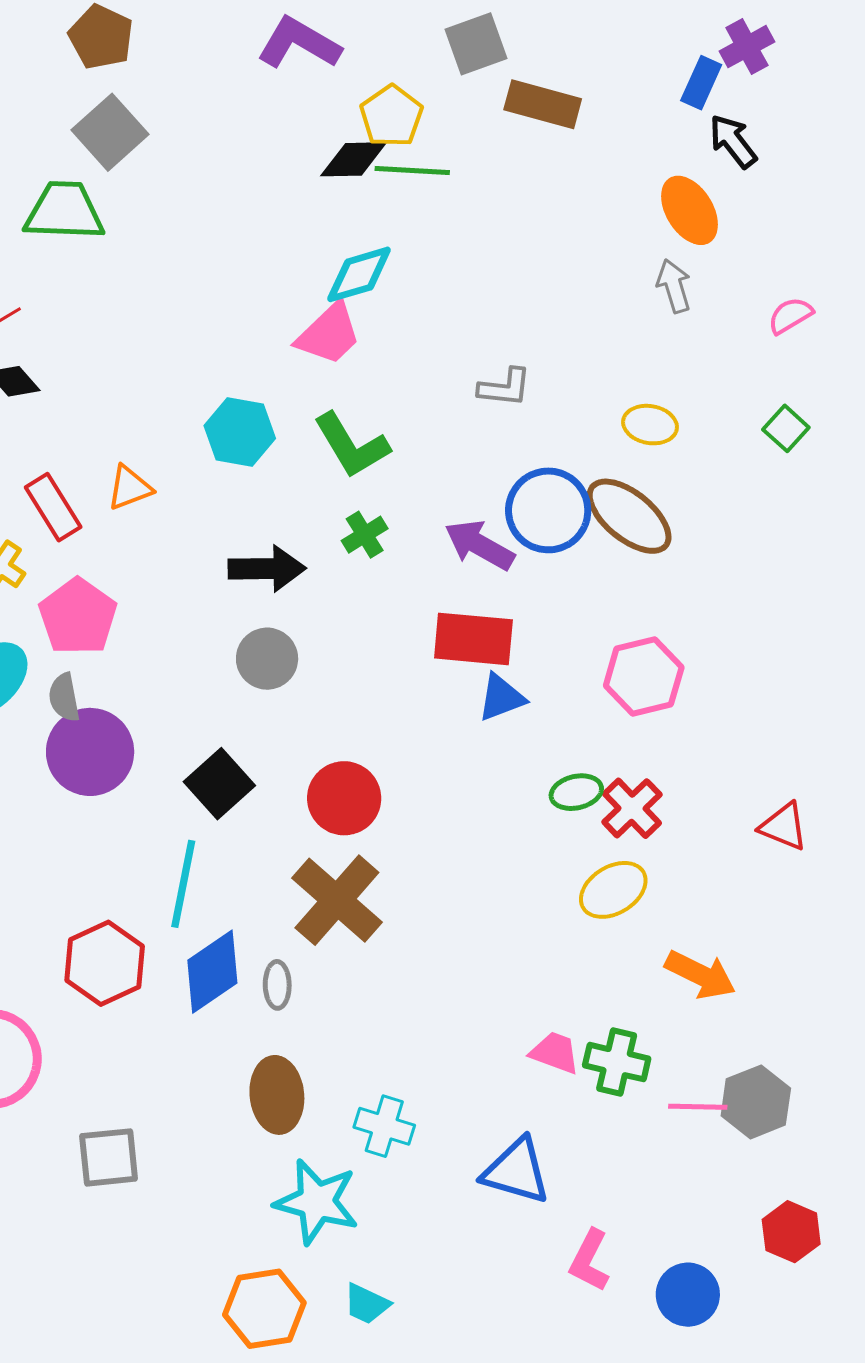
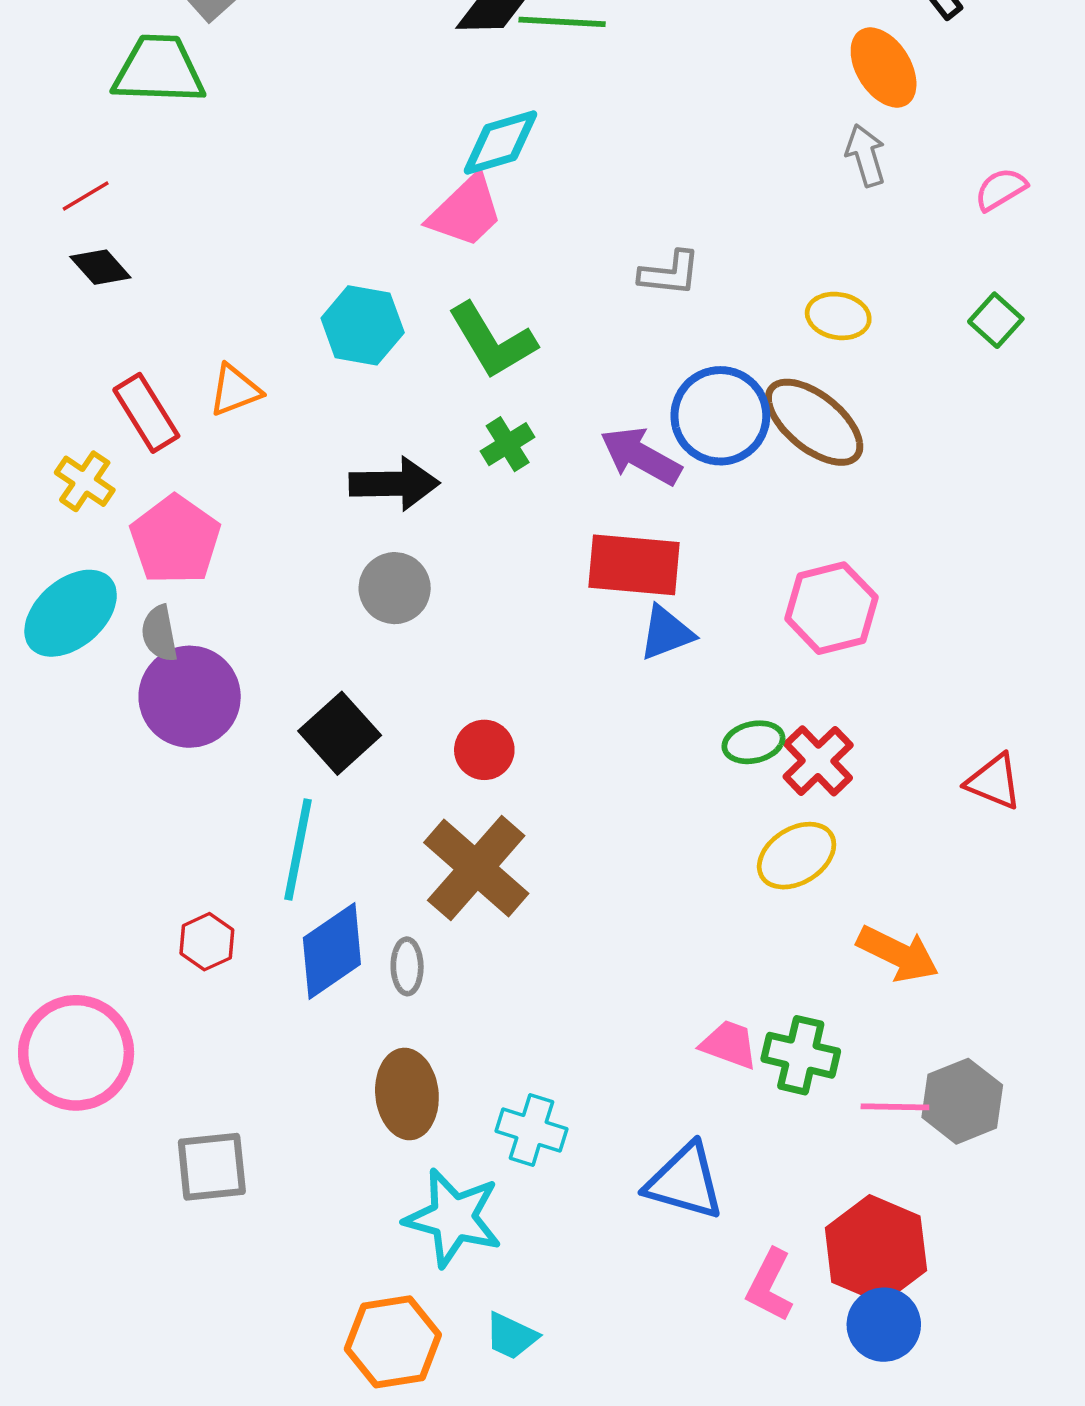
red circle: (344, 798) -> (484, 750), size x0.7
red hexagon: (105, 963) -> (207, 942), size x0.6
red hexagon: (791, 1232) -> (876, 1249), moved, size x1.5

